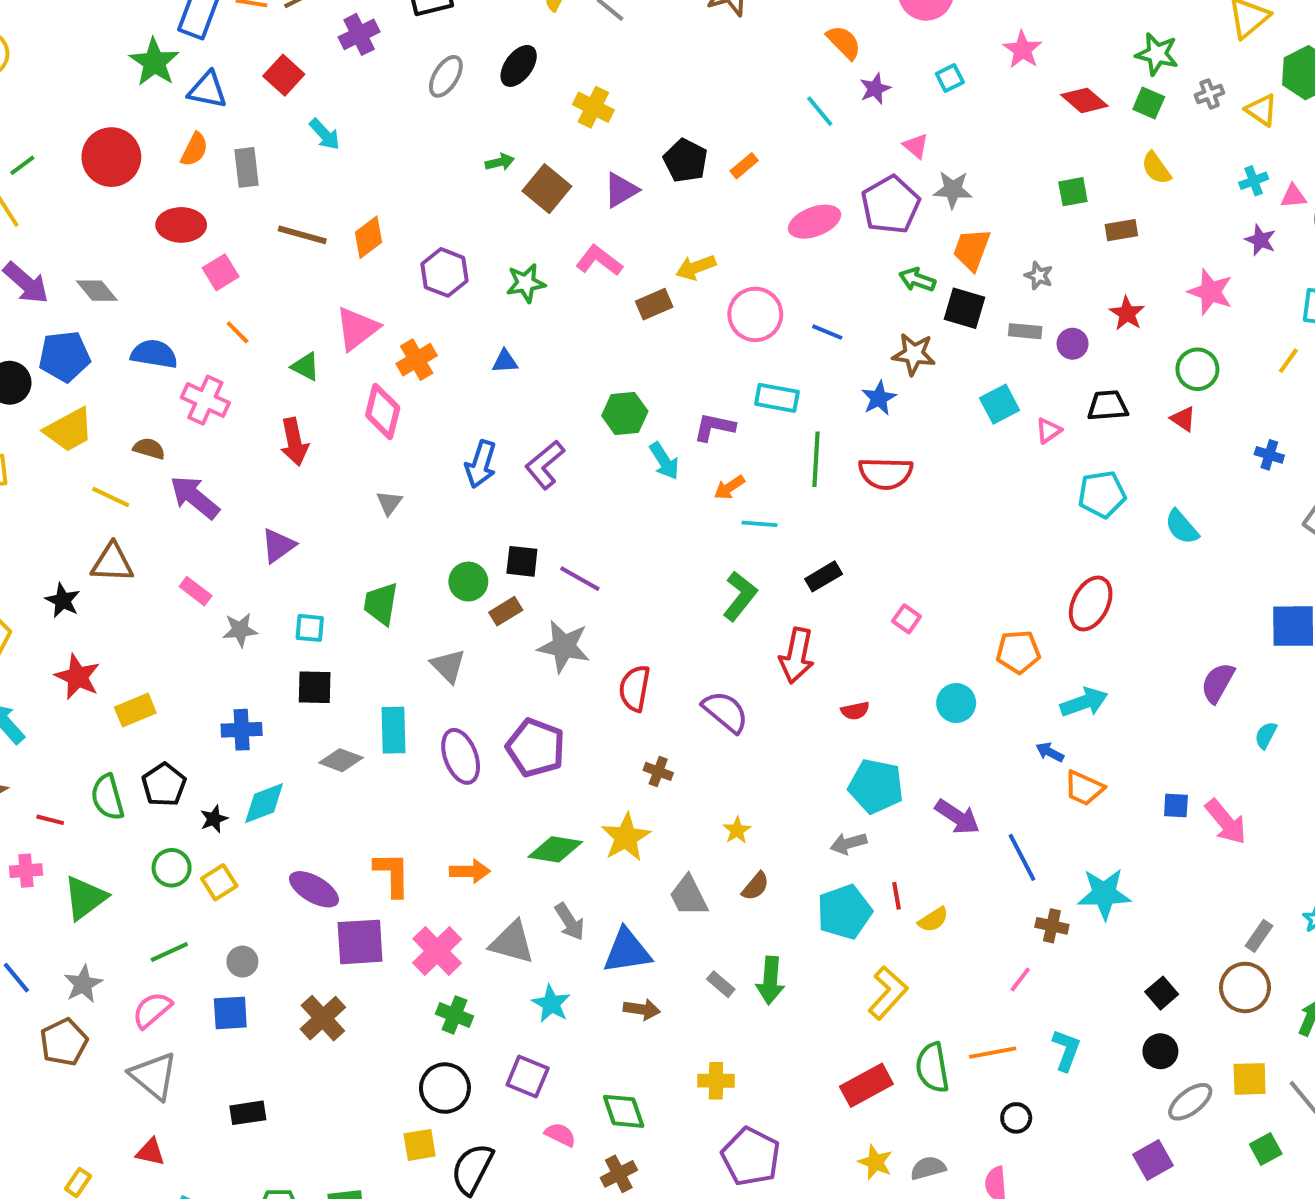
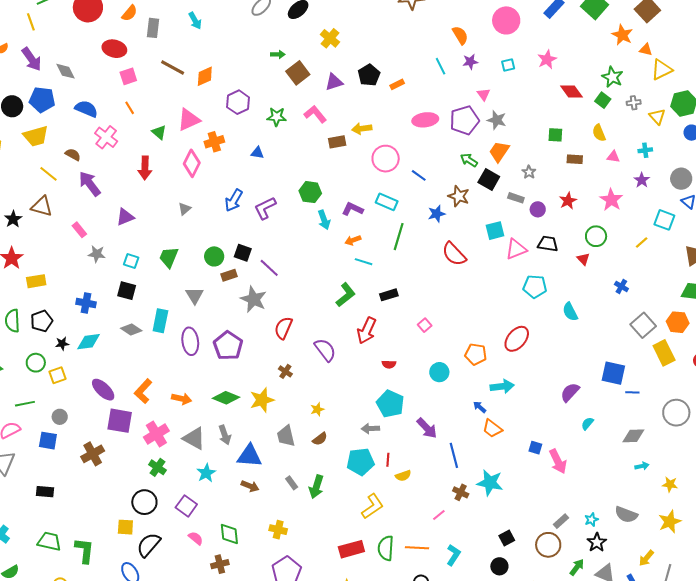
pink triangle: (1293, 196) -> (613, 157), moved
pink triangle: (1049, 430) -> (516, 249), size x1.6
red semicircle: (886, 473) -> (454, 254), moved, turned 32
orange L-shape: (392, 874) -> (143, 391), turned -150

